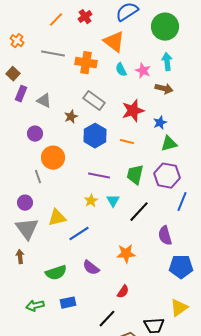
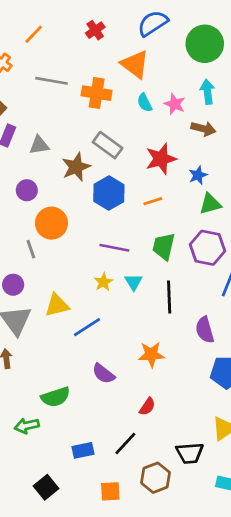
orange line: (56, 20) -> (34, 34), moved
gray triangle: (44, 101) -> (39, 145), turned -35
brown star: (71, 117) -> (76, 167), size x1.5
orange line: (127, 142) -> (153, 201), turned -32
black line: (139, 212) -> (169, 297), turned -45
green semicircle: (56, 273) -> (56, 397), moved
blue rectangle: (68, 303) -> (83, 450), moved

